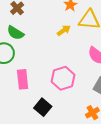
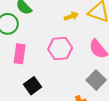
pink hexagon: (63, 78) -> (60, 48), moved

